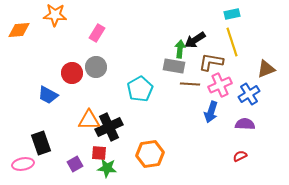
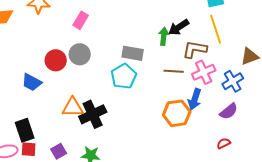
gray rectangle: (174, 66) -> (133, 53), moved
purple semicircle: (245, 124) -> (229, 111), turned 138
red square: (99, 153) -> (29, 149), moved
orange hexagon: (150, 154) -> (177, 113), moved

